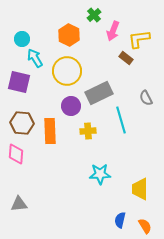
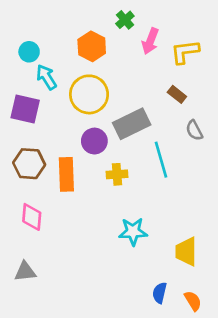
brown rectangle: (126, 58) -> (177, 94), moved
pink diamond: (16, 154) -> (32, 217), moved

